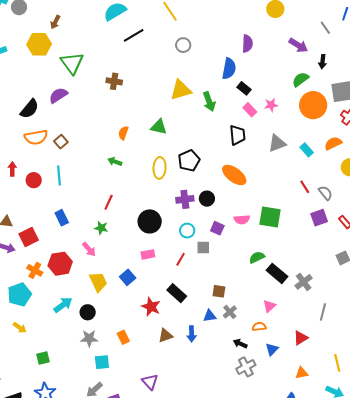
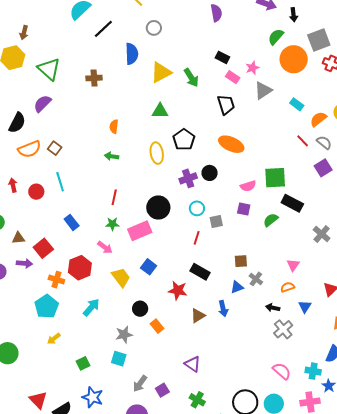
blue semicircle: (229, 69) -> (132, 54), moved
green triangle: (159, 127) -> (160, 111), moved
gray triangle: (277, 143) -> (263, 90), moved
orange semicircle: (333, 143) -> (318, 119), moved
purple square: (217, 228) -> (244, 209), moved
pink rectangle: (148, 254) -> (140, 231), moved, size x1.6
black rectangle: (277, 273) -> (292, 203), moved
black circle: (88, 312) -> (140, 309), moved
yellow arrow: (20, 328) -> (54, 339), turned 120
cyan square: (102, 362) -> (119, 359), moved, turned 35

